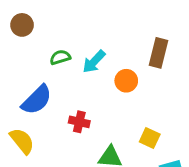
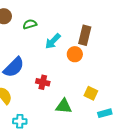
brown rectangle: (159, 53) -> (85, 35), moved
green semicircle: (60, 57) -> (30, 24), moved

